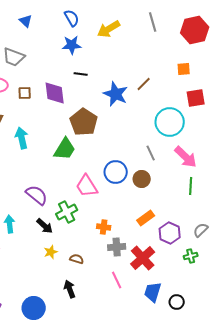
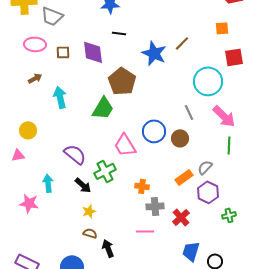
gray semicircle: (201, 230) -> (205, 167), moved
red cross: (143, 258) -> (181, 217), size x0.7
brown semicircle: (77, 259) -> (90, 233), moved
pink line: (117, 280) -> (145, 231), moved, turned -66

